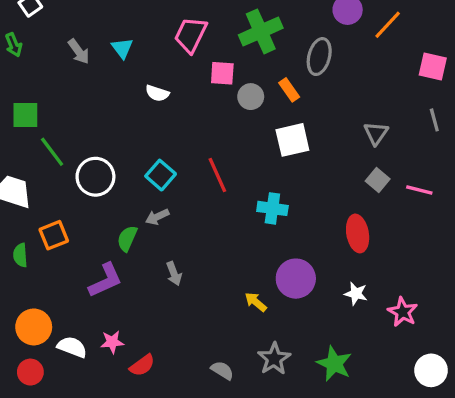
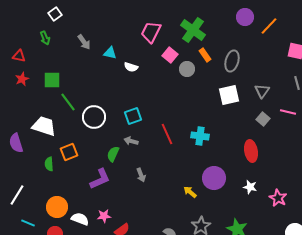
green cross: (261, 31) -> (193, 30), turned -30
cyan triangle: (122, 48) -> (110, 53), moved, turned -40
gray ellipse: (319, 57) -> (232, 61), moved
pink square: (222, 73) -> (170, 55), turned 35
orange rectangle: (289, 90) -> (205, 55), moved
white square: (292, 140) -> (229, 95), moved
cyan square: (161, 175) -> (133, 116), turned 30
red line: (217, 175) -> (167, 134), moved
pink line: (419, 190) -> (288, 112), moved
gray arrow: (157, 217) -> (131, 141), turned 40

